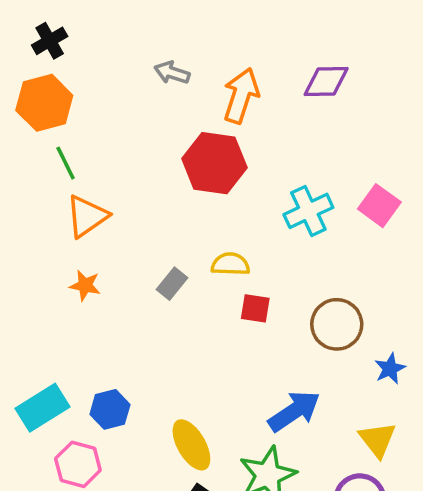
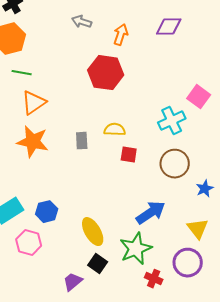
orange arrow: (241, 96) -> (121, 35), size x0.7
green line: (66, 163) -> (22, 73), turned -54
cyan cross: (308, 211) -> (172, 121), moved
gray rectangle: (172, 284) -> (82, 141), turned -42
orange star: (85, 285) -> (33, 142), size x1.8

